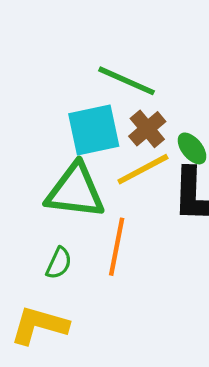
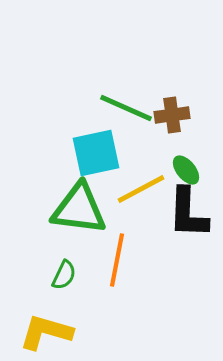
brown cross: (147, 129) -> (172, 115), moved, turned 32

